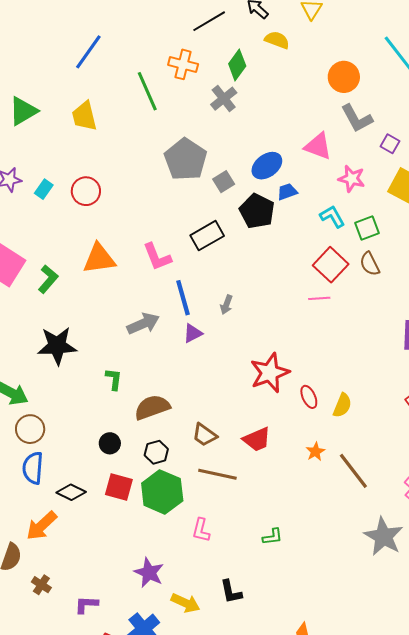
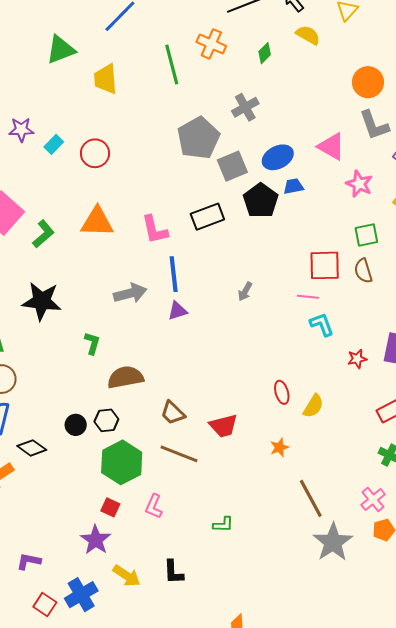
green diamond: (237, 65) -> (265, 53), size x0.7
gray cross: (224, 99) -> (245, 107), moved
green triangle: (23, 111) -> (61, 50), moved
gray square: (224, 182) -> (232, 166), size x1.4
cyan L-shape: (332, 217) -> (322, 324), moved
red square: (331, 265) -> (325, 265), turned 36
gray arrow: (226, 305) -> (245, 291), moved
red star: (270, 373) -> (357, 359), moved, size x0.5
black circle: (110, 443) -> (76, 425), moved
black hexagon: (156, 452) -> (106, 420), moved
brown line: (353, 471) -> (311, 498), moved
red square: (119, 487) -> (110, 507), moved, size x0.7

